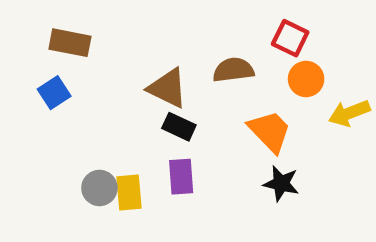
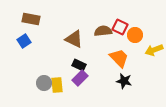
red square: (290, 38) -> (120, 27), moved
black rectangle: (179, 127) -> (79, 65), moved
purple rectangle: (181, 177) -> (80, 78), turned 49

